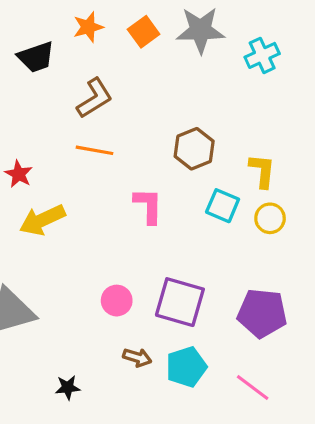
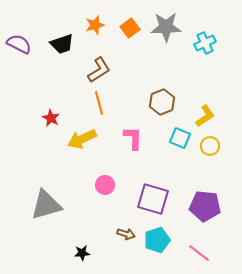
orange line: (95, 150) -> (99, 103), turned 65
yellow L-shape: (262, 171) -> (205, 116), turned 50
yellow arrow: (42, 220) -> (82, 139), moved
pink circle: (117, 301) -> (105, 185), moved

